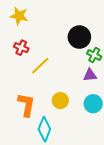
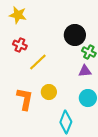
yellow circle: (60, 101) -> (49, 92), moved
cyan diamond: (44, 129) -> (66, 122), moved

